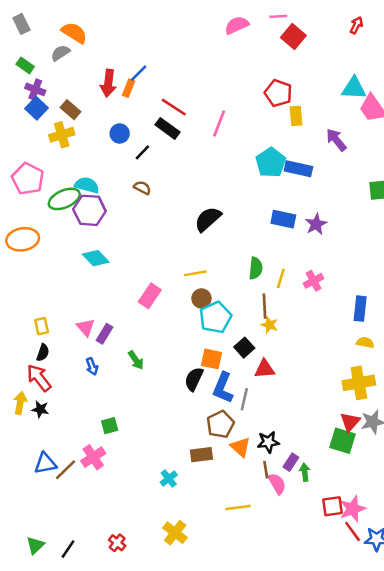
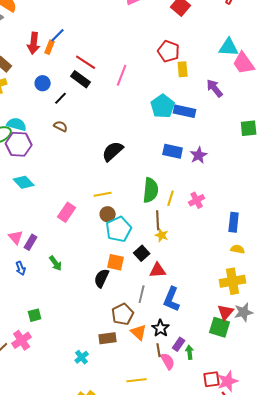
green semicircle: (256, 268) -> (151, 190), size x1.4
blue L-shape: (223, 388) -> (172, 299), moved
black star: (268, 442) -> (161, 328), turned -30

